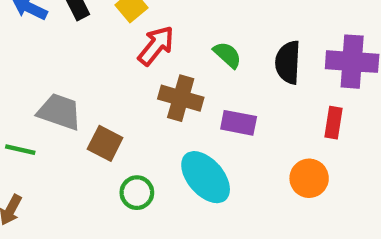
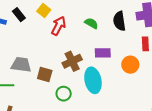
brown cross: (181, 98) -> (72, 61), moved, turned -30
cyan ellipse: (206, 177) -> (93, 80), turned 40
orange circle: (309, 178) -> (130, 65), moved

